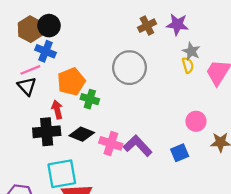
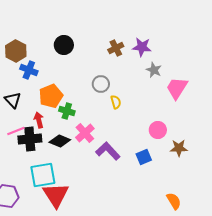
black circle: (49, 26) -> (64, 45), moved
yellow semicircle: (188, 65) -> (116, 102), moved
gray circle: (129, 68) -> (101, 84), size x0.6
pink line: (30, 70) -> (16, 131), moved
pink cross: (111, 143) -> (85, 133), moved, turned 30

